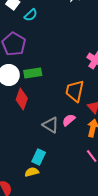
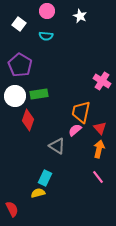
cyan semicircle: (31, 15) -> (46, 36), moved, turned 48
pink semicircle: (69, 120) -> (75, 130), moved

